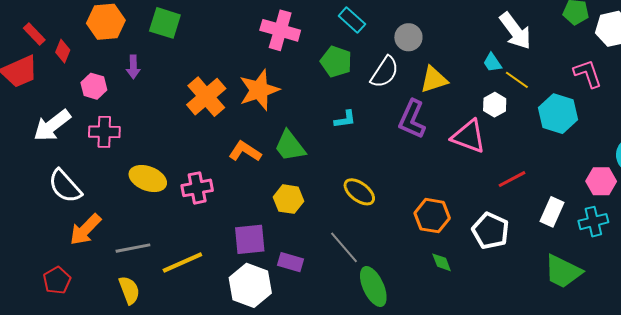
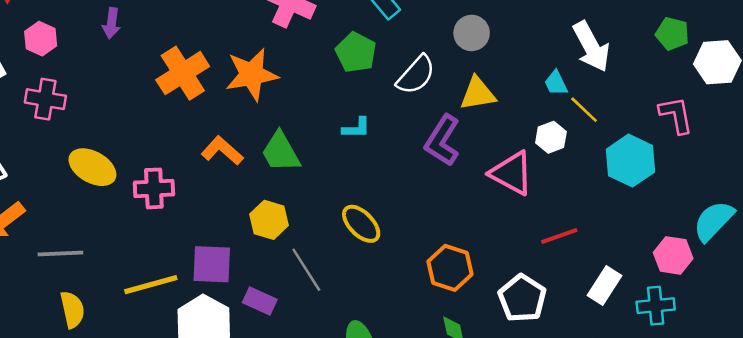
gray circle: (408, 37) -> (472, 33), moved
purple arrow: (133, 67) -> (111, 23), moved
gray line: (344, 247) -> (306, 270), moved
yellow line: (182, 262) -> (151, 285), moved
yellow semicircle: (129, 290) -> (72, 310), moved

